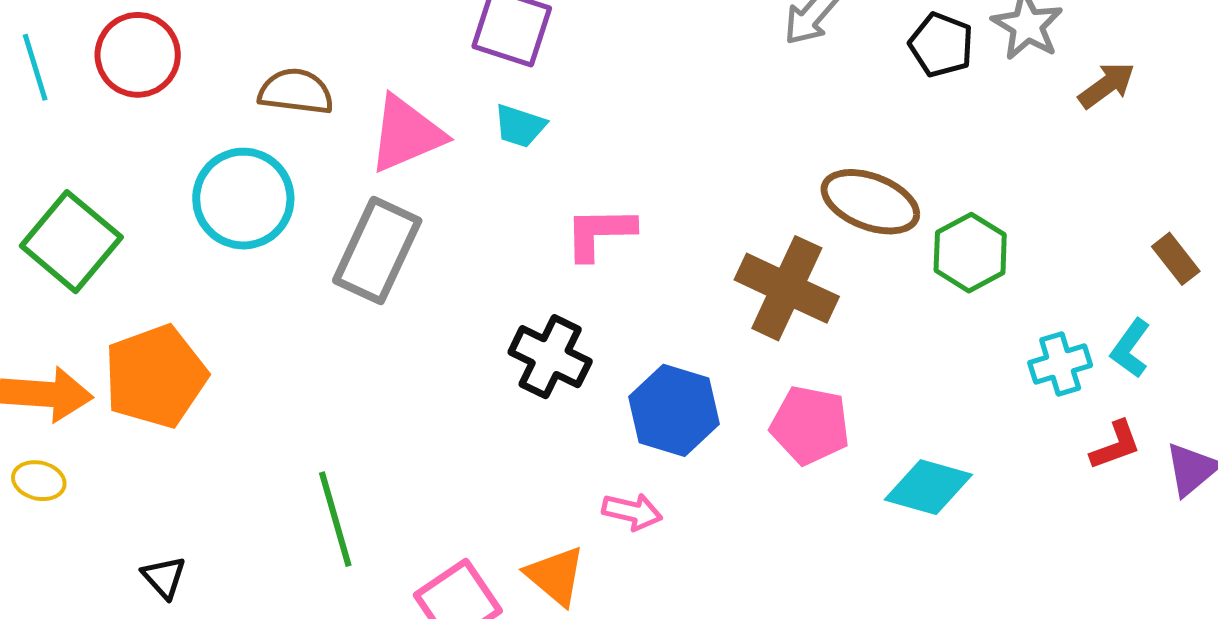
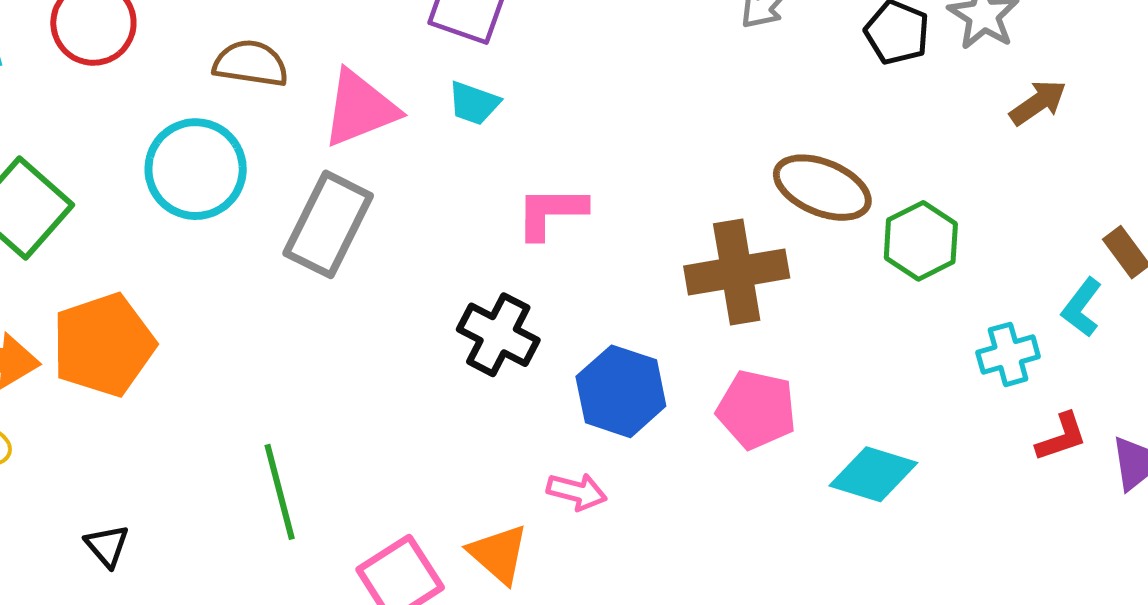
brown arrow: (1107, 85) -> (1038, 103), moved
brown cross: (787, 288) -> (737, 272), turned -36
cyan L-shape: (1130, 348) -> (1082, 307), moved

